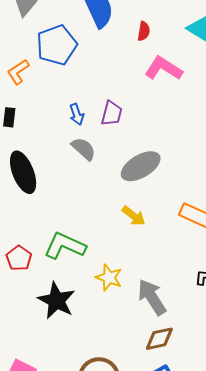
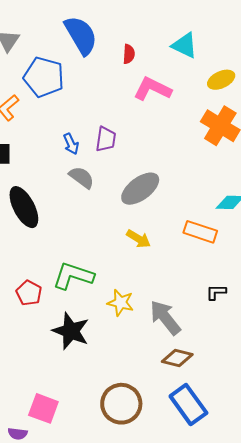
blue pentagon: (57, 45) -> (44, 77), turned -30
brown diamond: (159, 339) -> (177, 358), turned 32

